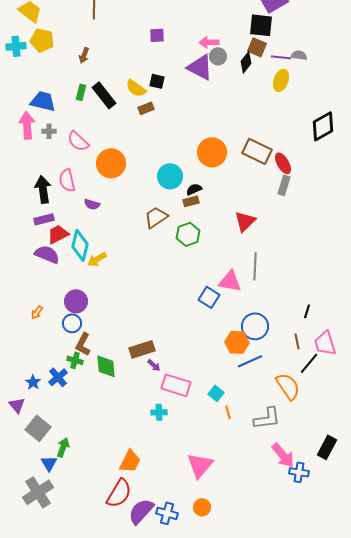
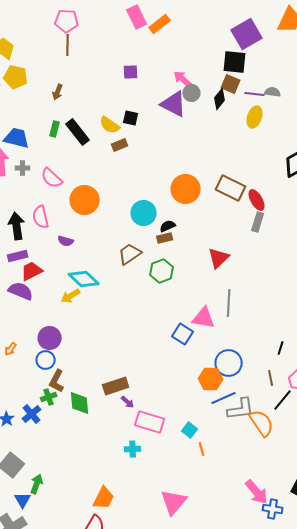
pink arrow: (209, 42) -> (183, 79), turned 42
cyan diamond: (80, 245) -> (84, 279), moved, turned -60
green cross: (75, 360) -> (49, 397), turned -35
gray L-shape: (267, 418) -> (241, 409), moved

